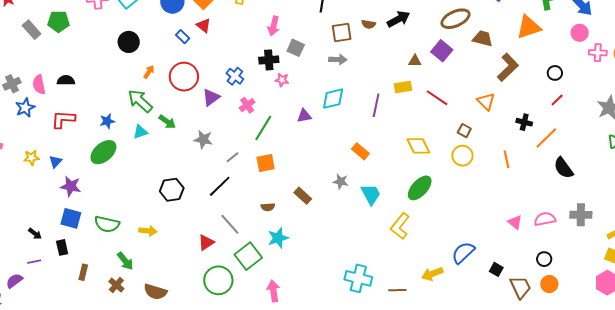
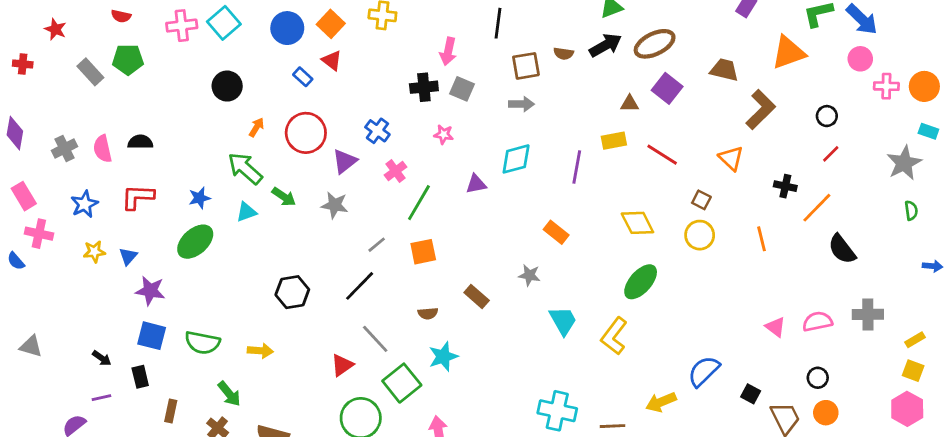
brown ellipse: (456, 19) -> (655, 44), moved
pink arrow: (274, 26) -> (448, 51), moved
black cross: (269, 60) -> (424, 87), moved
blue star: (25, 108) -> (84, 204), moved
gray star: (203, 139) -> (335, 205), moved
cyan trapezoid: (371, 194) -> (563, 321), moved

